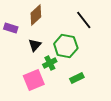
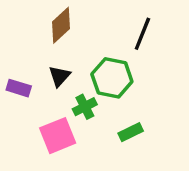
black line: (84, 20) -> (142, 34), turned 60
purple rectangle: (11, 28) -> (19, 88), moved

